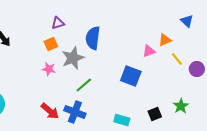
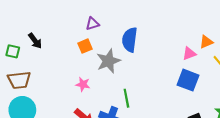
pink star: (49, 69) -> (83, 84), moved
blue square: (131, 76) -> (188, 80), moved
green line: (84, 85) -> (126, 98), moved, turned -60

